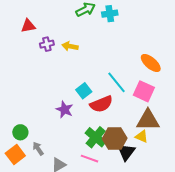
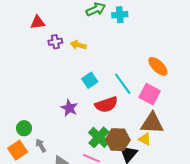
cyan square: (84, 91) -> (90, 80), moved

